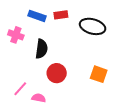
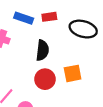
black semicircle: (41, 49) -> (42, 50), moved
orange square: (99, 74) -> (73, 73), moved, turned -30

